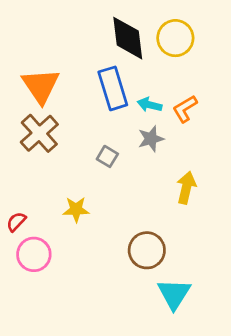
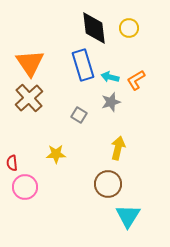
yellow circle: (175, 38) -> (129, 28), size x0.7
yellow arrow: (186, 188) -> (118, 148), moved
red semicircle: (16, 222) -> (12, 163), turned -49

